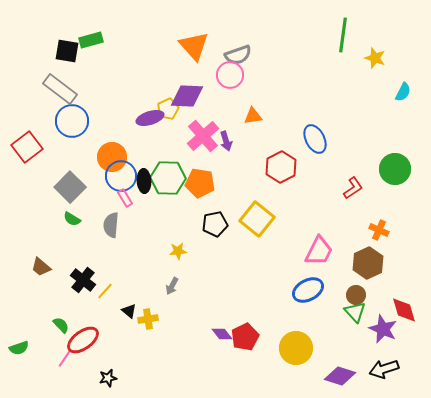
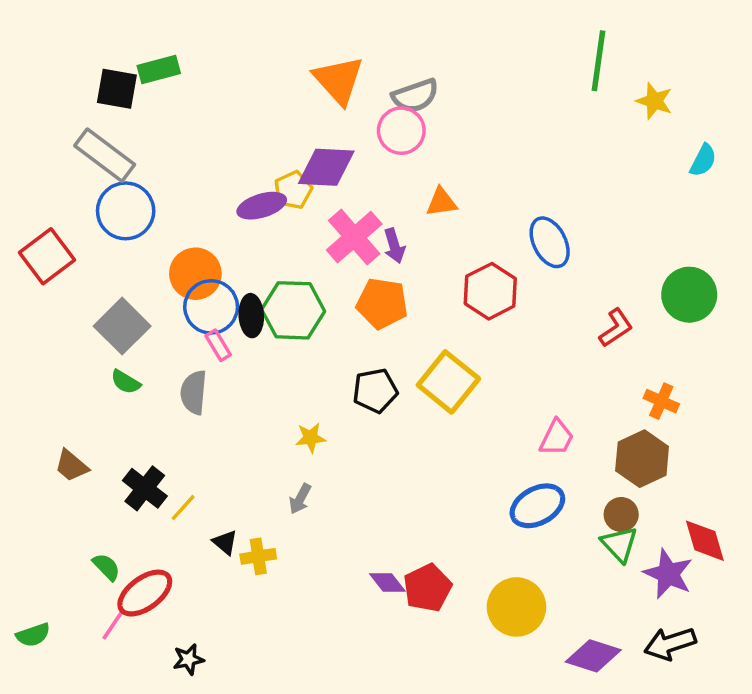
orange pentagon: (200, 183) -> (382, 303), moved
pink trapezoid: (319, 251) -> (557, 438), size x0.7
green semicircle: (19, 348) -> (33, 635), moved

